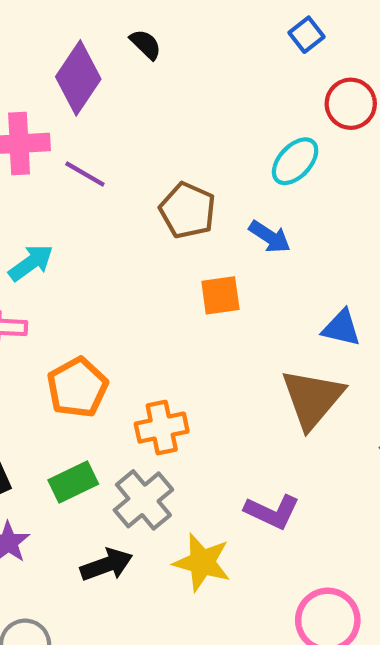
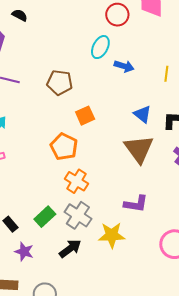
blue arrow: (270, 237) -> (124, 66), moved
blue triangle: (341, 328) -> (142, 114), turned 42
orange pentagon: (77, 387) -> (64, 147), moved
orange cross: (162, 428) -> (76, 181), turned -30

